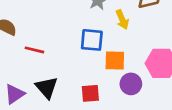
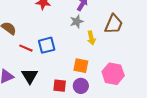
blue square: (92, 40) -> (47, 45), moved, turned -30
purple circle: (131, 84) -> (81, 86), moved

